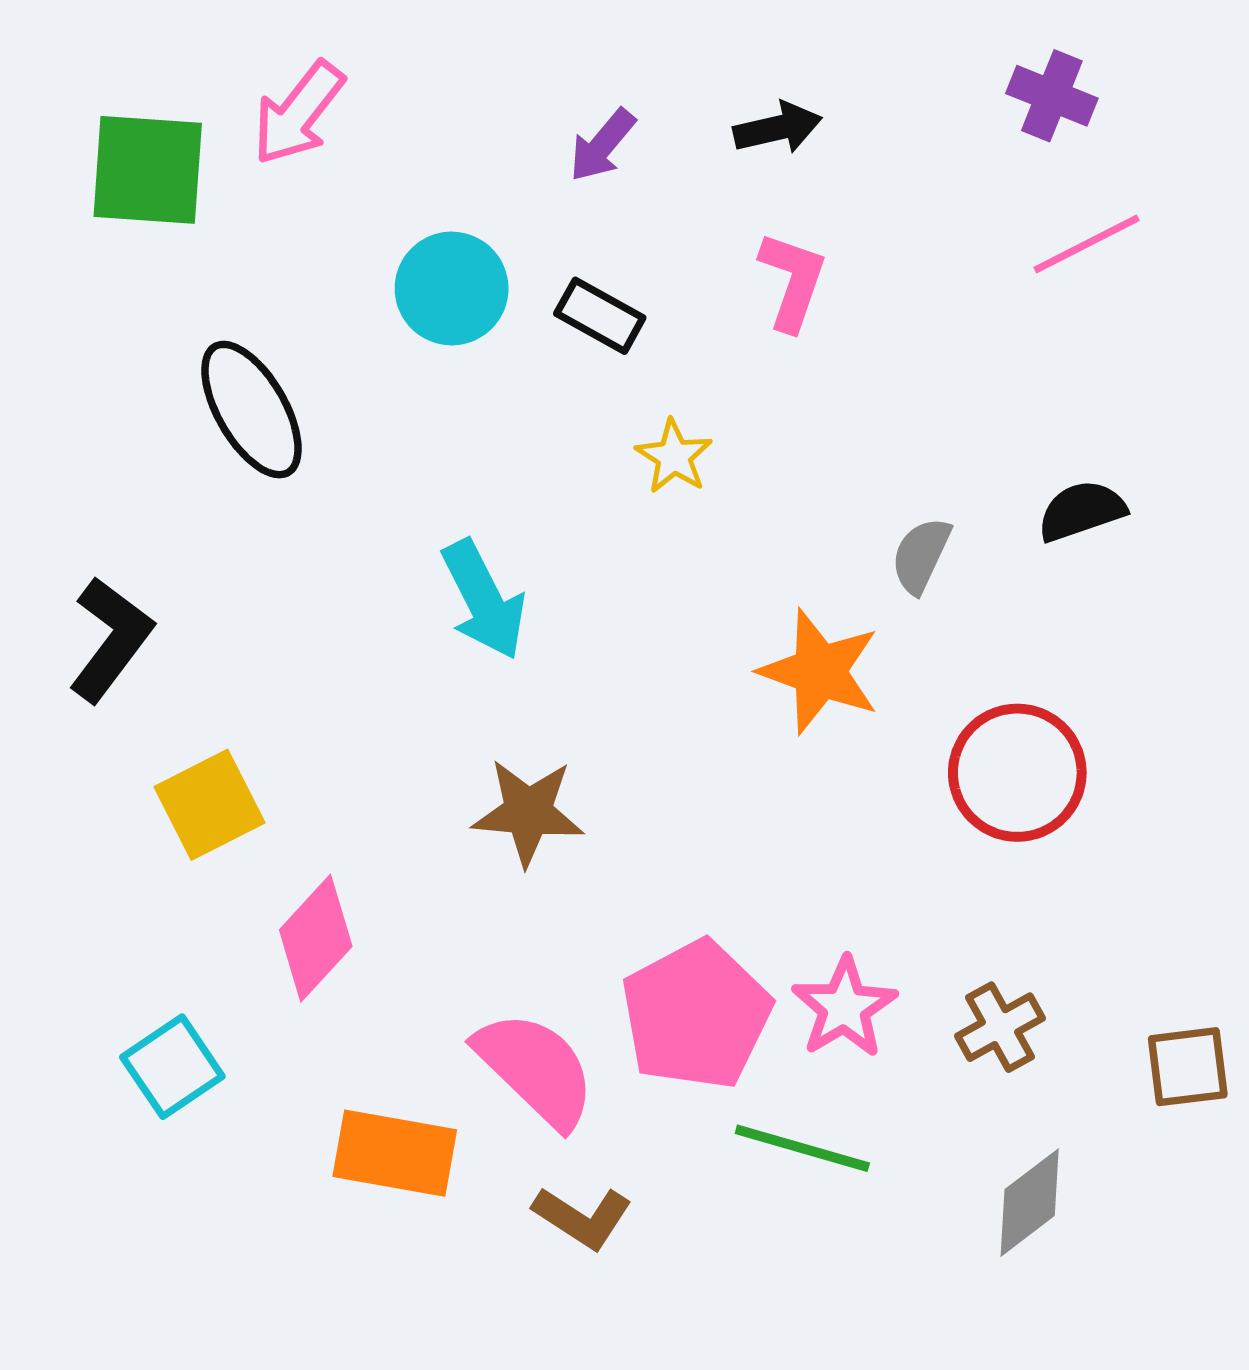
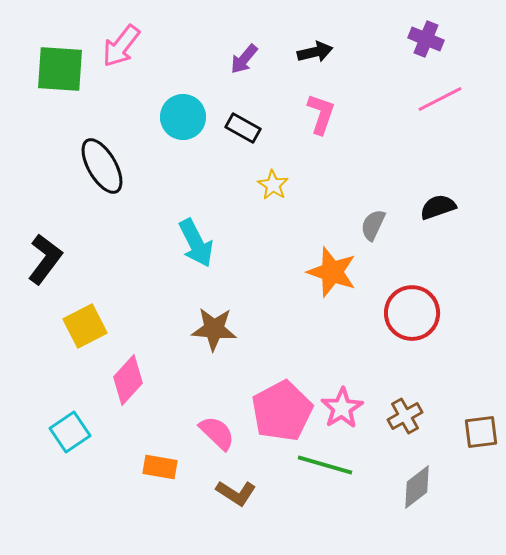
pink semicircle: (536, 1069) -> (217, 433), size x0.7
orange rectangle: (395, 1153) -> (160, 467), size x0.7

